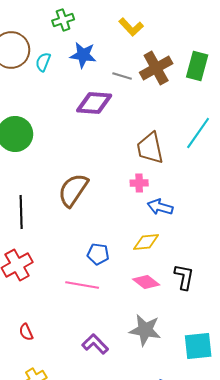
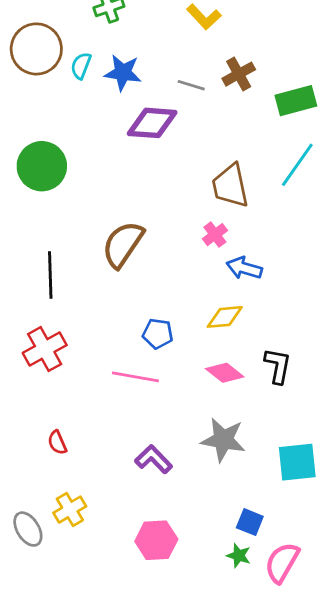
blue star: (83, 55) -> (123, 73), moved
green rectangle: (197, 66) -> (296, 101), moved, turned 60
brown cross: (156, 68) -> (239, 74), size x0.7
pink cross: (139, 183) -> (215, 235), turned -36

